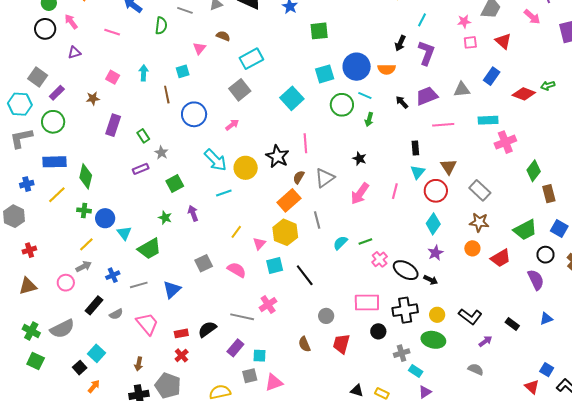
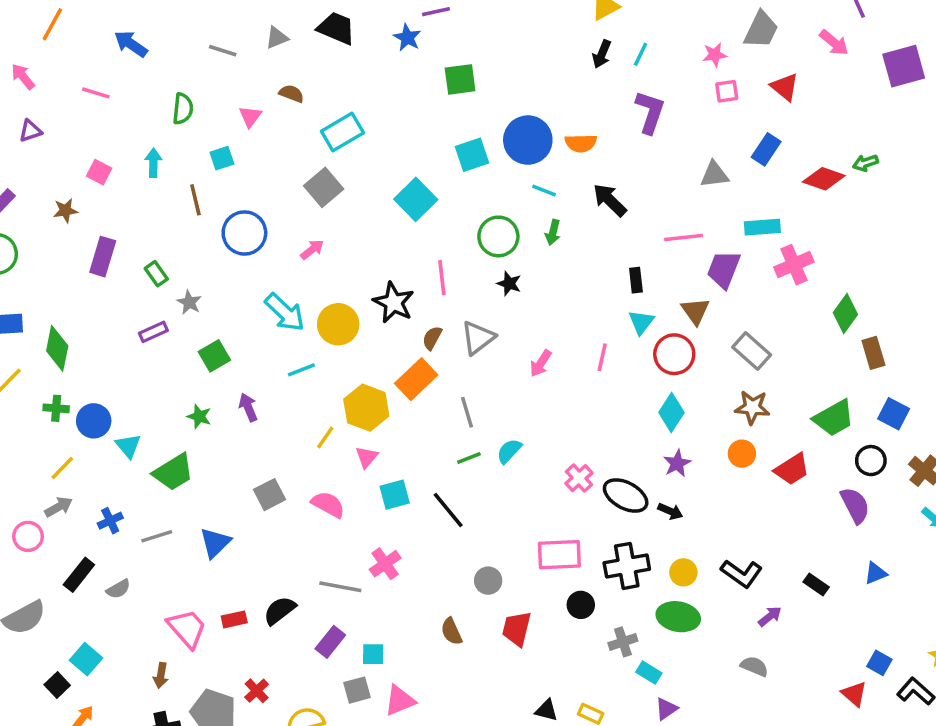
green semicircle: (161, 26) -> (183, 109), moved
black arrow: (400, 43) -> (602, 54), moved
purple trapezoid: (427, 96) -> (724, 269), moved, turned -45
black arrow: (402, 102) -> (610, 200), size x1.5
green circle: (342, 105) -> (498, 236), moved
black star: (359, 159) -> (509, 284), moved
pink arrow: (360, 194) -> (541, 363), size x0.7
yellow hexagon: (285, 232) -> (366, 408), moved
green line: (365, 242) -> (469, 458), moved
pink trapezoid: (147, 324) -> (187, 628), moved
red cross: (182, 355) -> (257, 691), moved

